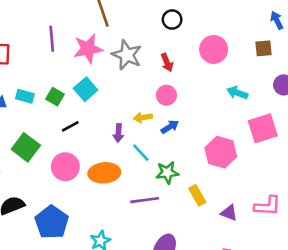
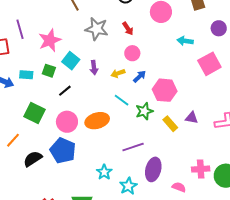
purple line: (52, 39) -> (20, 29), moved
pink star: (88, 49) -> (50, 40), moved
purple arrow: (118, 133) -> (94, 68), moved
pink hexagon: (221, 152) -> (165, 90), moved
purple line: (145, 200) -> (133, 147), moved
purple triangle: (229, 213) -> (192, 118), moved
blue pentagon: (52, 222) -> (63, 151), moved

